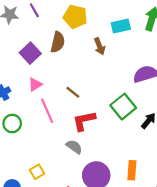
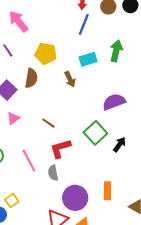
pink line: (47, 111) -> (29, 160), moved
gray semicircle: (74, 147) -> (53, 173), turned -133
yellow square: (37, 172) -> (12, 201), moved

